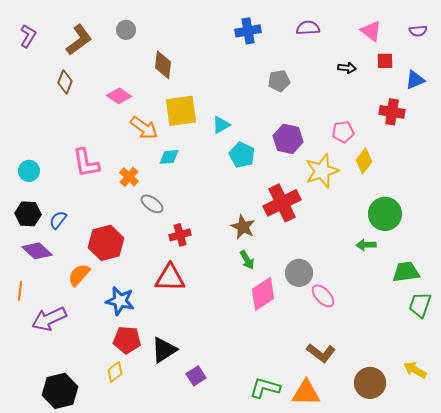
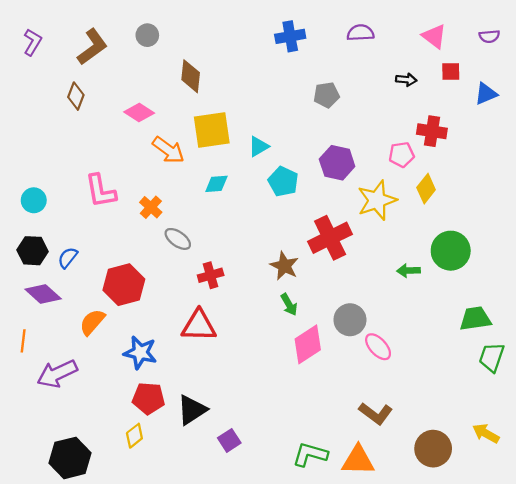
red cross: (392, 112) -> (432, 131), moved
cyan diamond: (169, 157) -> (216, 184), moved
green arrow: (366, 245) -> (409, 271), moved

